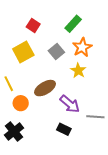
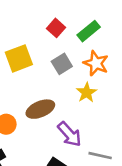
red square: (33, 26) -> (56, 28), moved
orange star: (82, 47) -> (96, 63), turned -30

